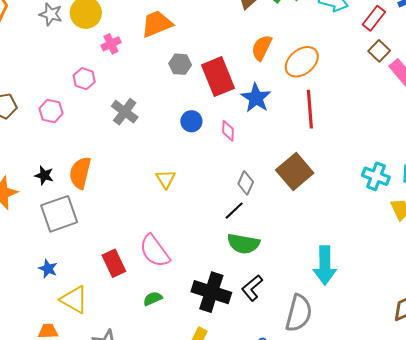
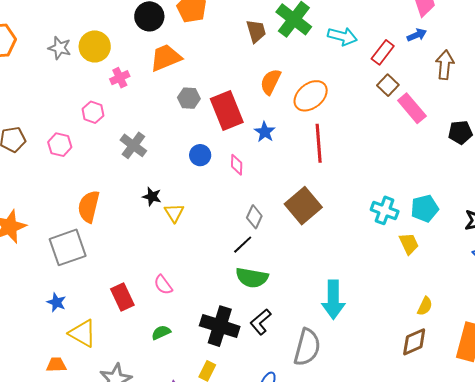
blue star: (256, 98) -> (265, 132), size x0.7
black star: (44, 175) -> (152, 197), moved
pink semicircle: (155, 251) -> (163, 285), size x0.6

